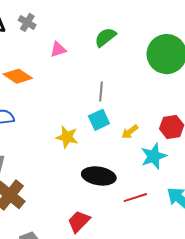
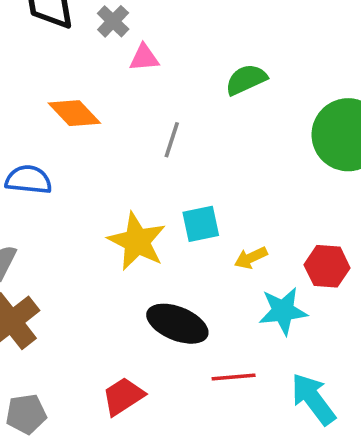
pink triangle: (58, 49) -> (144, 58), moved
gray line: (101, 92) -> (172, 140), moved
yellow star: (67, 137) -> (137, 241), size x1.4

